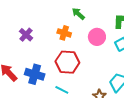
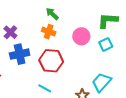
green arrow: (78, 14) -> (52, 14), moved
blue cross: (35, 74) -> (20, 54), moved, turned -30

